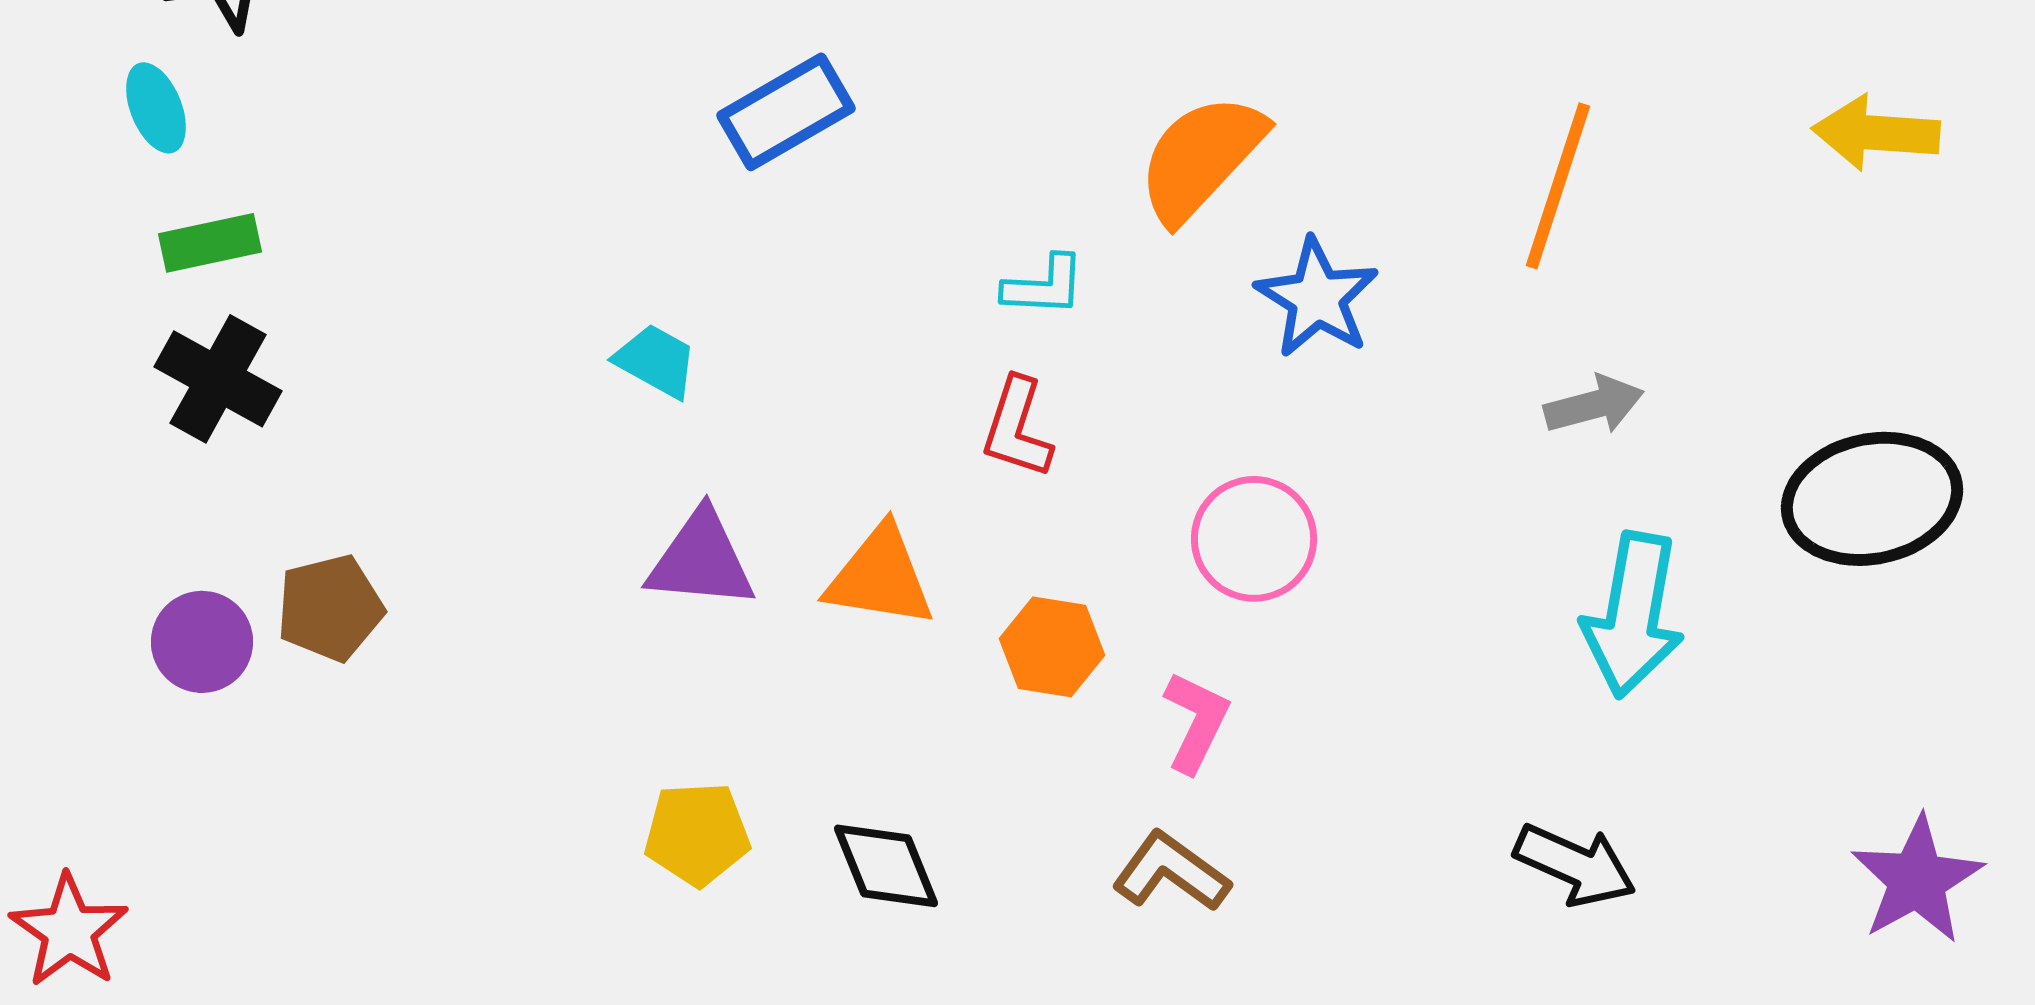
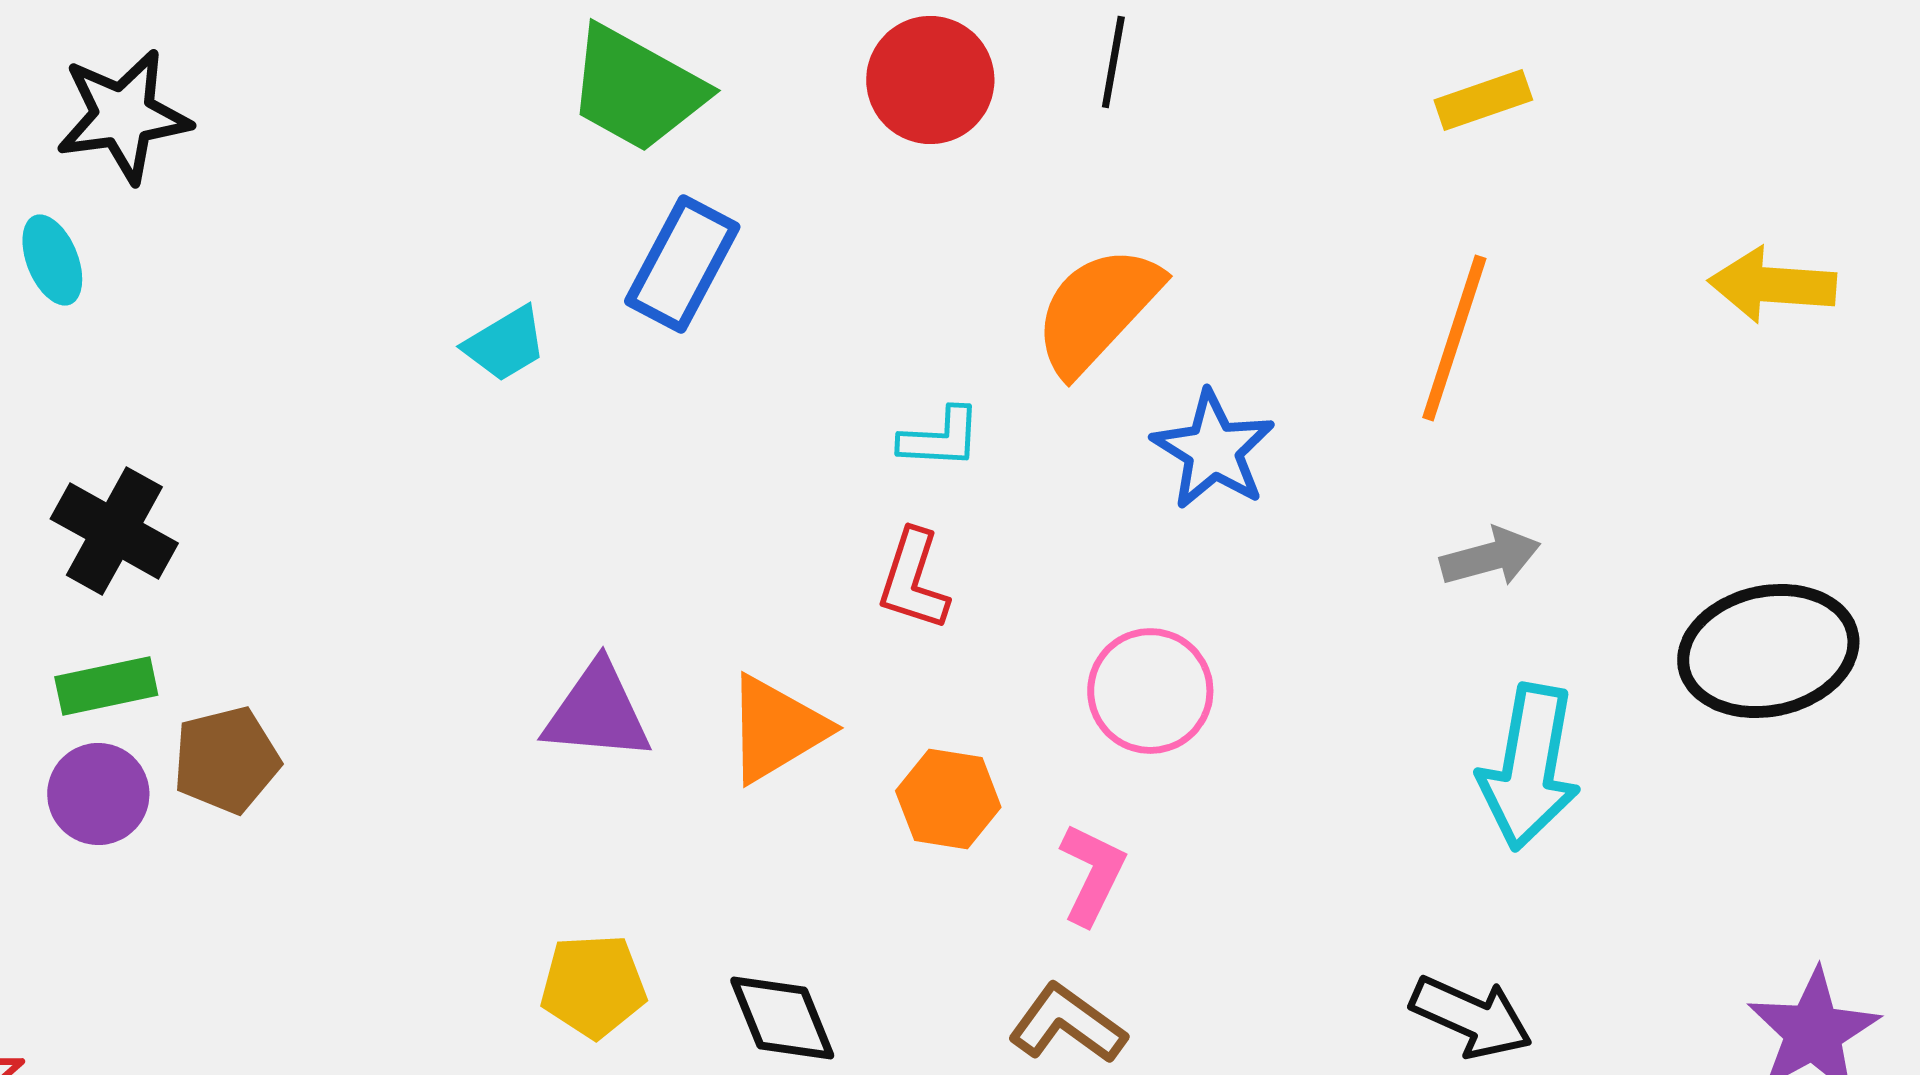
blue rectangle: (786, 112) -> (682, 264), turned -32
green rectangle: (210, 243) -> (106, 686), moved
cyan trapezoid: (656, 361) -> (505, 344), moved, turned 120
orange triangle: (880, 577) -> (776, 729), turned -40

